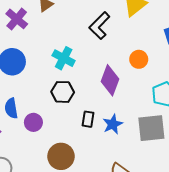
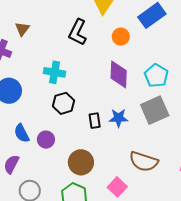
orange circle: (139, 59) -> (121, 37), moved
purple diamond: (110, 80) -> (119, 74), moved
blue star: (113, 124) -> (118, 118), turned -30

